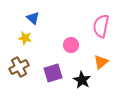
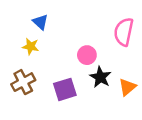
orange triangle: (101, 62) -> (127, 87), moved
black star: (82, 80) -> (100, 77), moved

